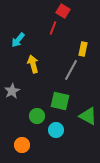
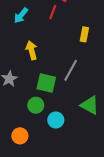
cyan arrow: (18, 40) -> (21, 15), moved
gray line: (71, 70) -> (71, 70), moved
green square: (60, 101) -> (46, 83), moved

